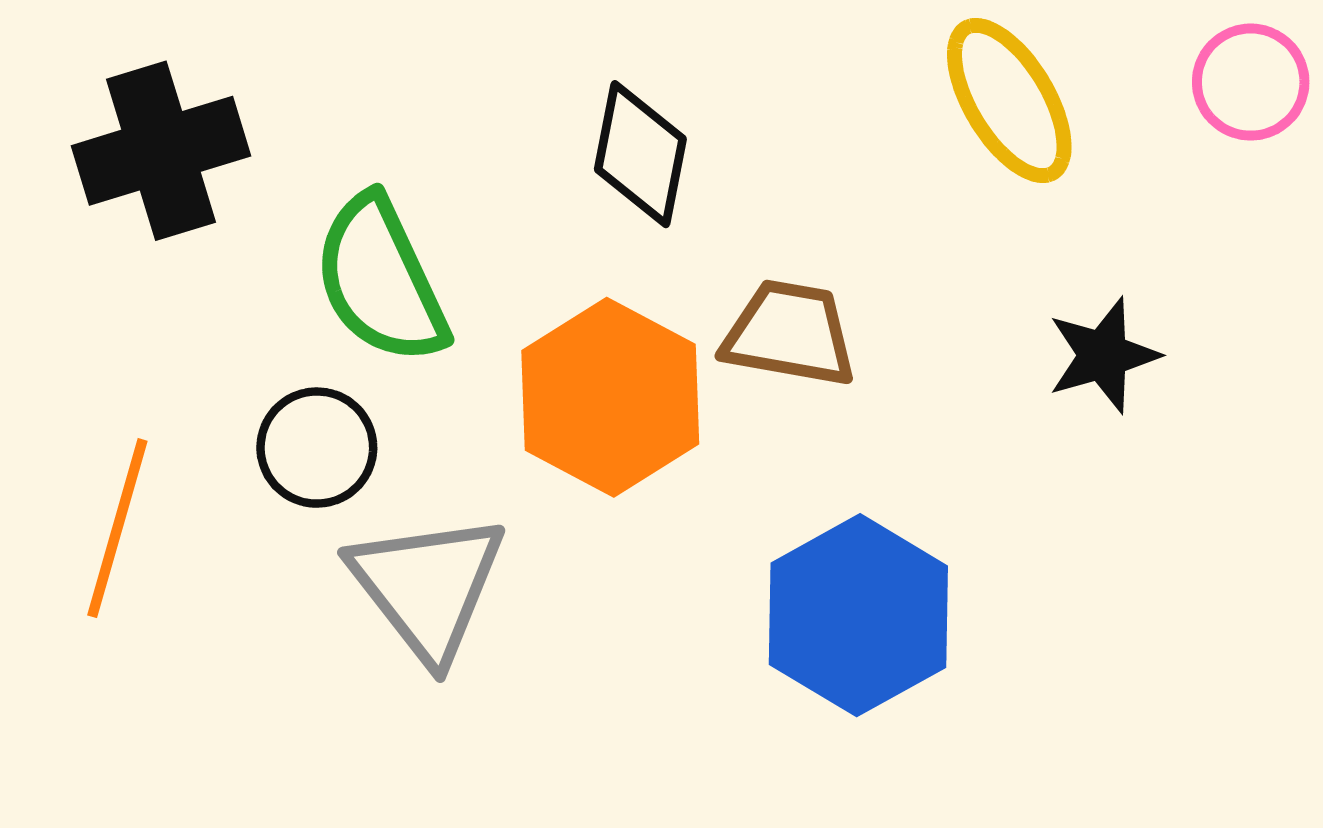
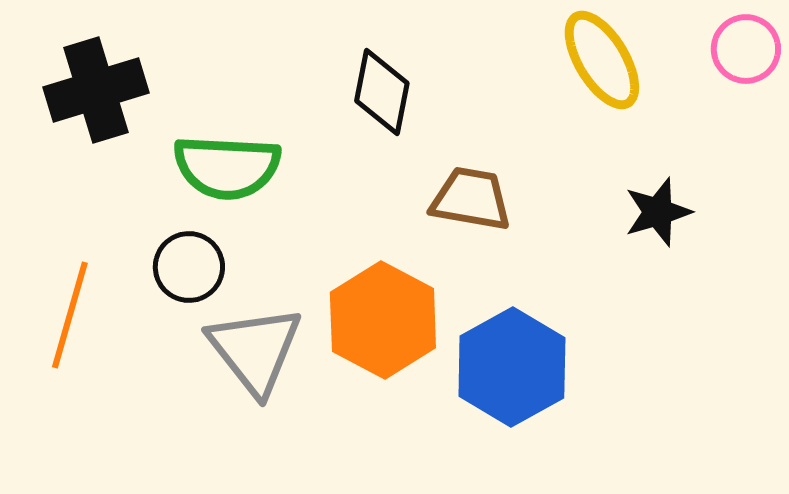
green semicircle: (381, 280) -> (227, 167), turned -62
orange hexagon: (610, 397) -> (383, 320), moved

